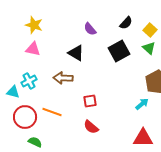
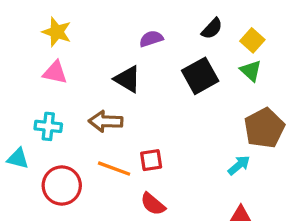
purple semicircle: (90, 29) -> (151, 39), turned 112
cyan cross: (29, 81) -> (48, 126), turned 35
cyan triangle: (13, 92) -> (18, 158), moved
orange line: (52, 112) -> (114, 169), moved
red circle: (25, 117) -> (62, 185), moved

